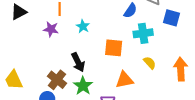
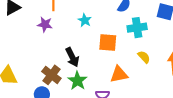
cyan star: (83, 26) -> (85, 20), moved

